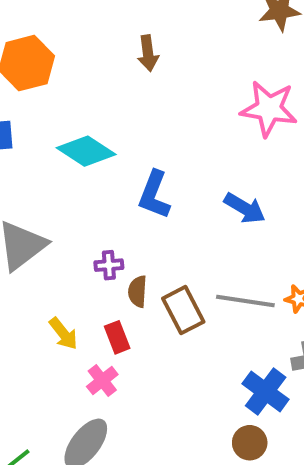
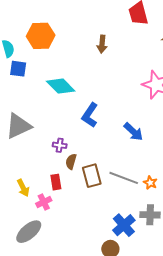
yellow arrow: (63, 334) -> (23, 188), moved

